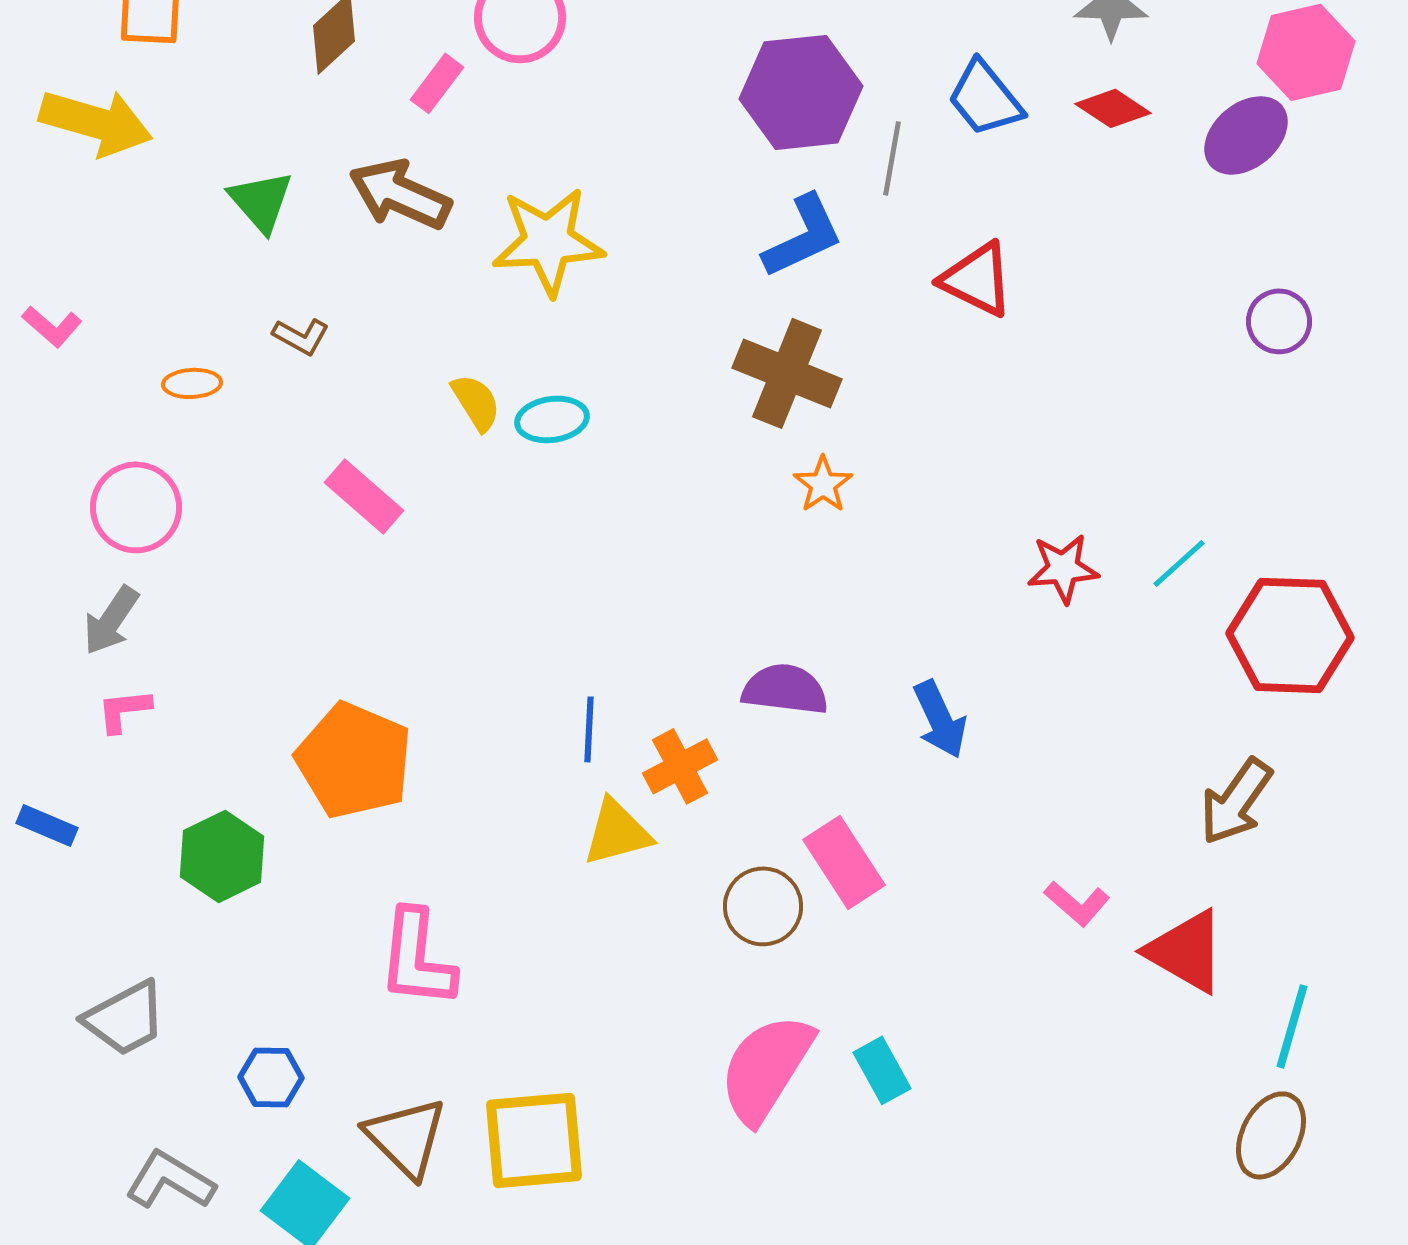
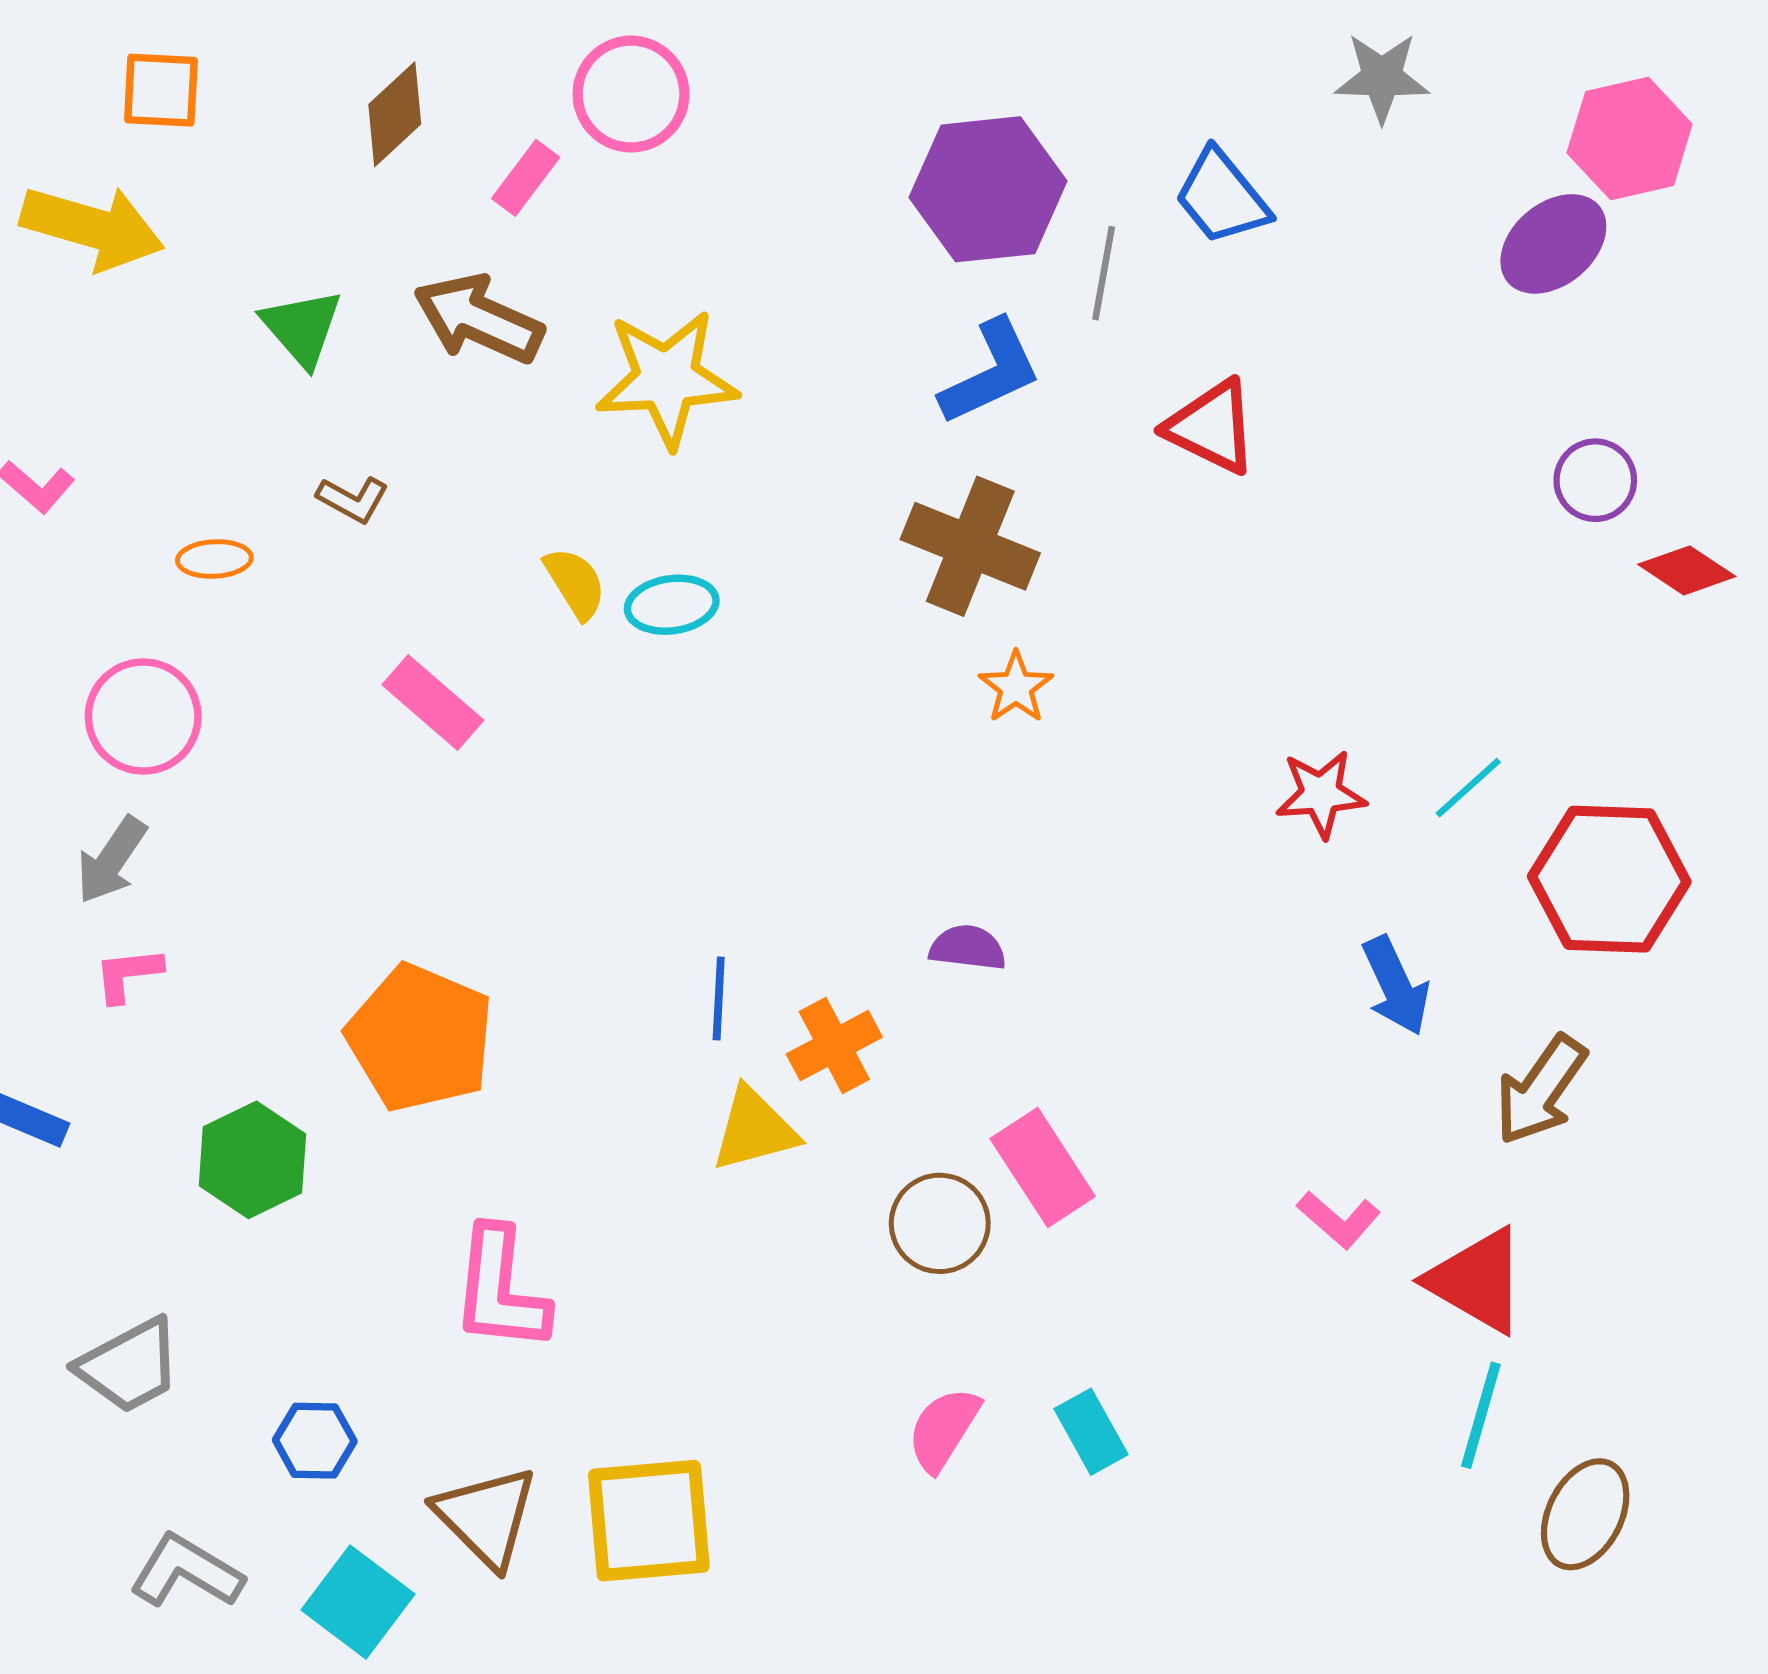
red diamond: (1113, 108) -> (1687, 570), moved
purple semicircle: (785, 689) -> (968, 948), size x0.7
blue arrow: (940, 719) -> (1396, 986), moved
cyan line: (1292, 1026) -> (1481, 1415), moved
pink semicircle: (766, 1068) -> (944, 1429), size x0.6

